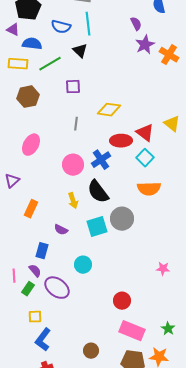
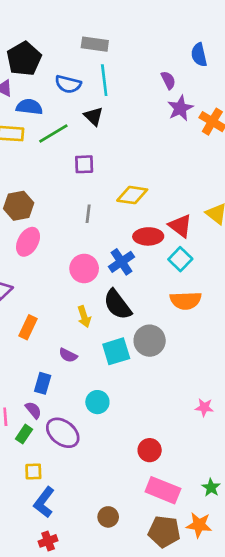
brown hexagon: (28, 97) -> (19, 206), moved

